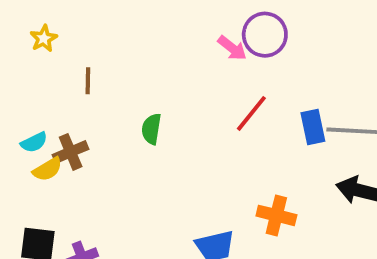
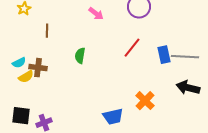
pink arrow: (232, 48) -> (96, 14), moved
brown cross: (71, 152) -> (38, 68), turned 30
orange cross: (276, 215) -> (145, 101), turned 30

